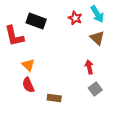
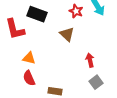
brown triangle: (97, 38) -> (67, 34), moved
orange triangle: (28, 65) -> (29, 58), turned -32

